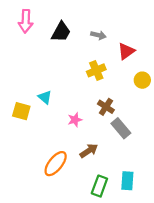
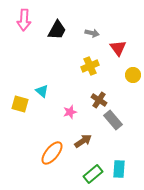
red triangle: (126, 51) -> (118, 48), turned -30
green rectangle: (99, 186) -> (93, 174), turned 30

